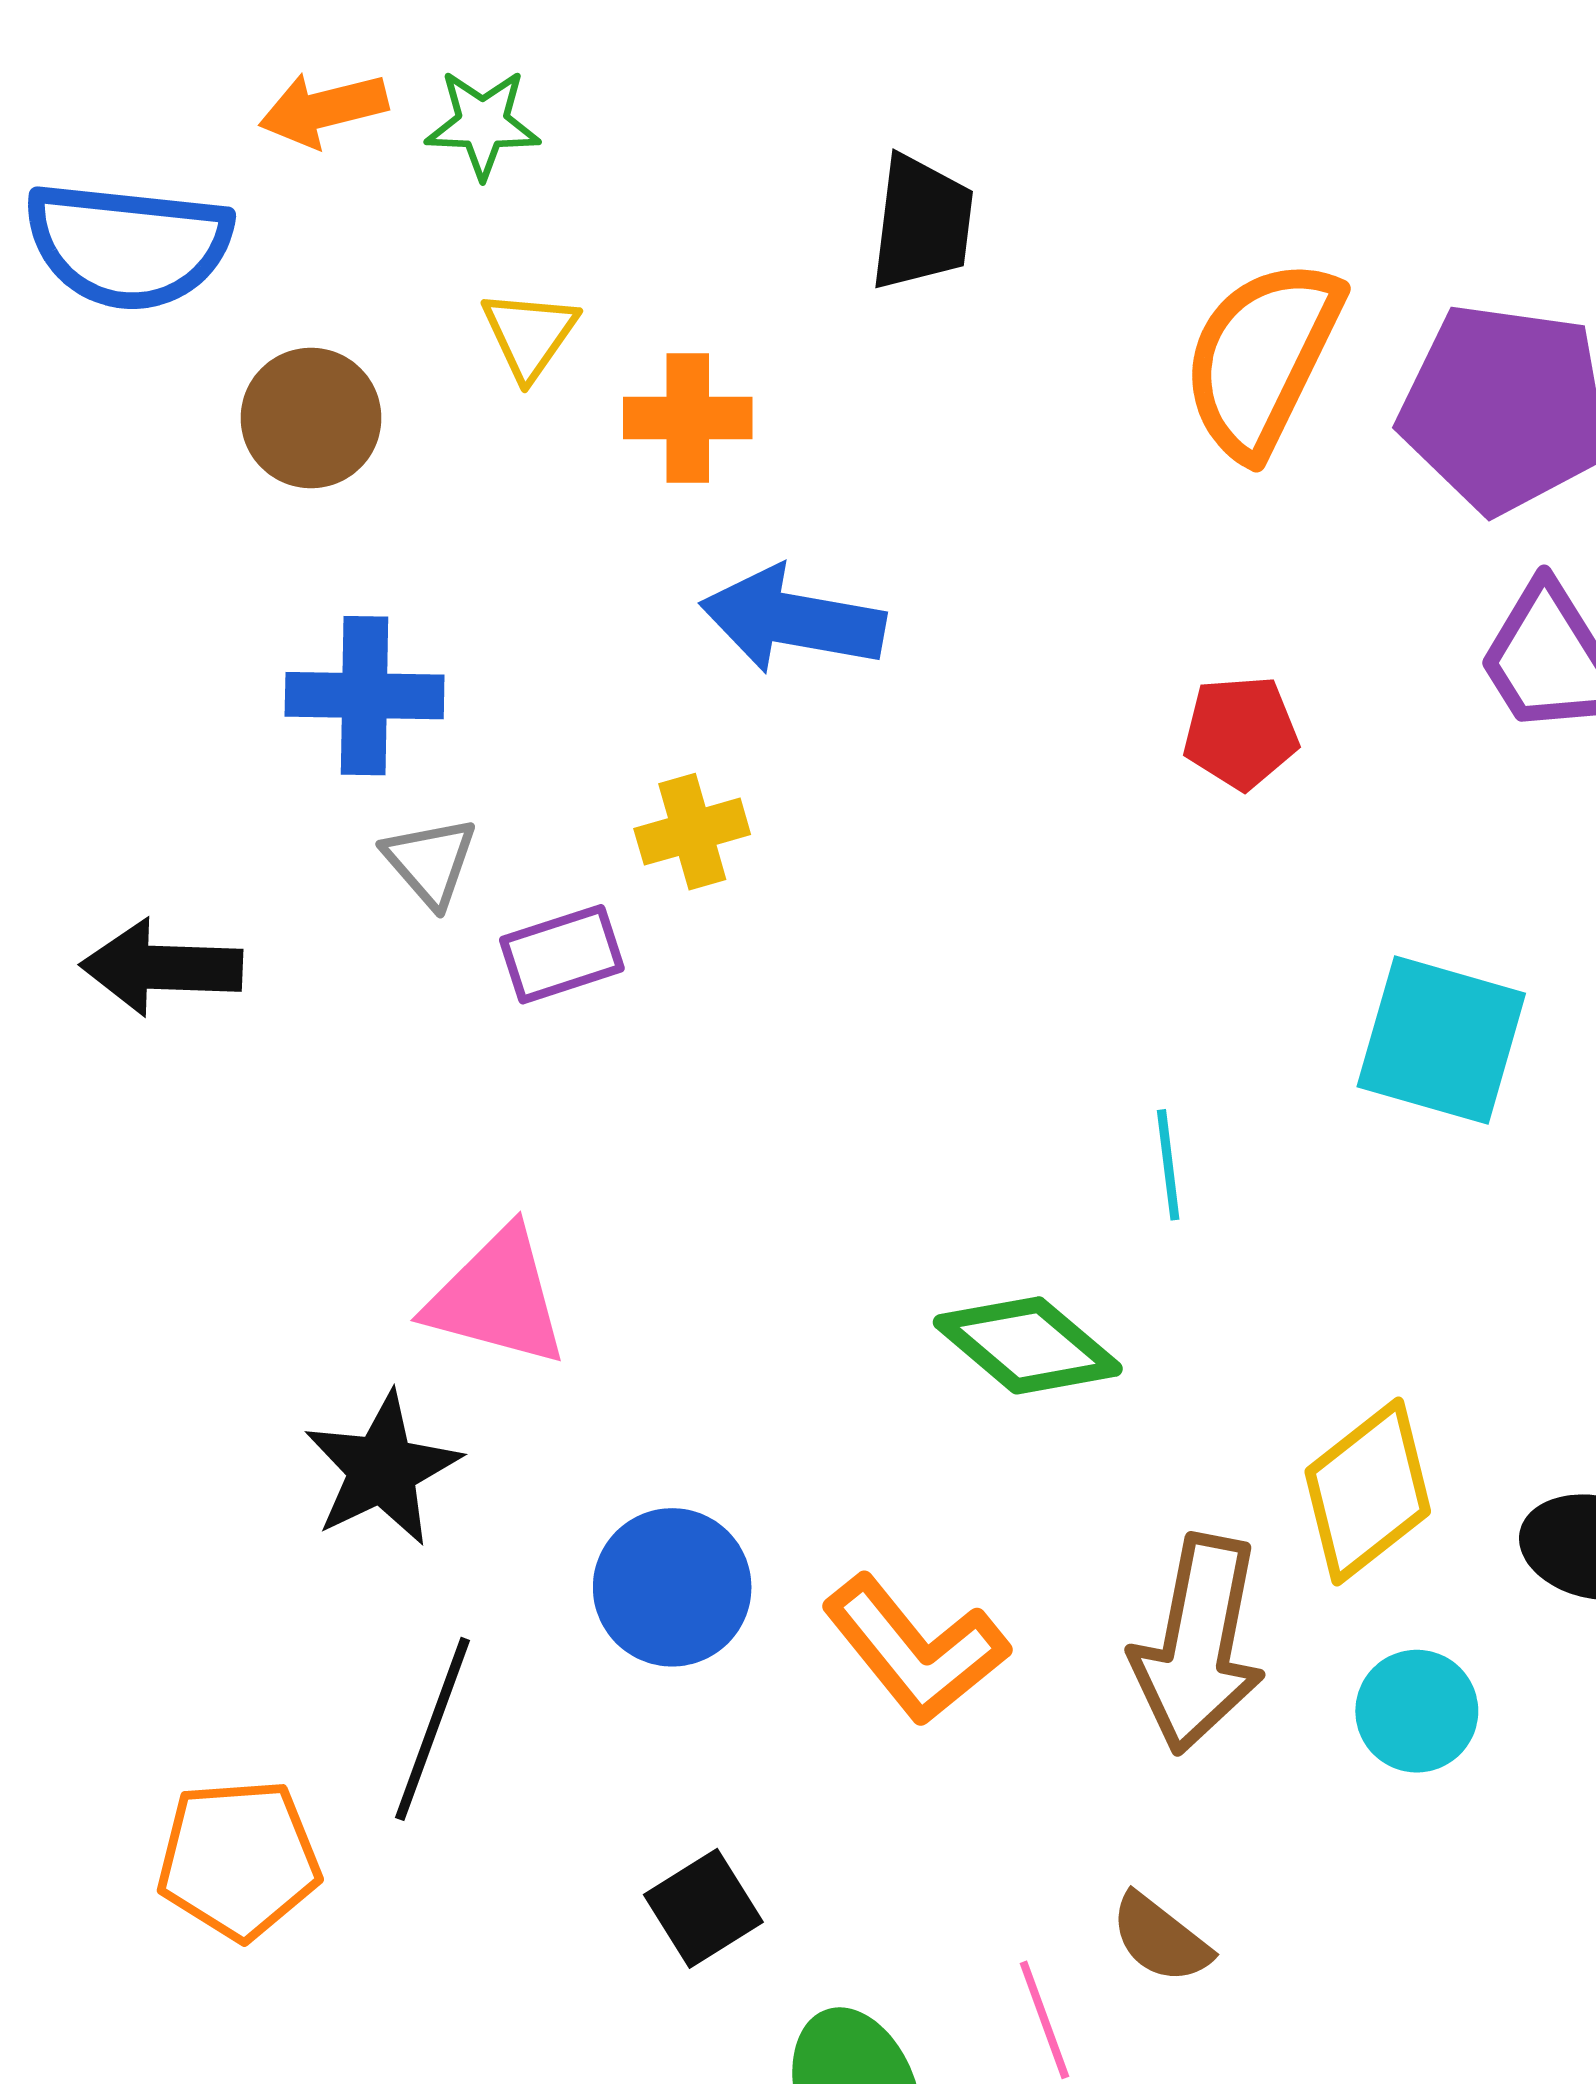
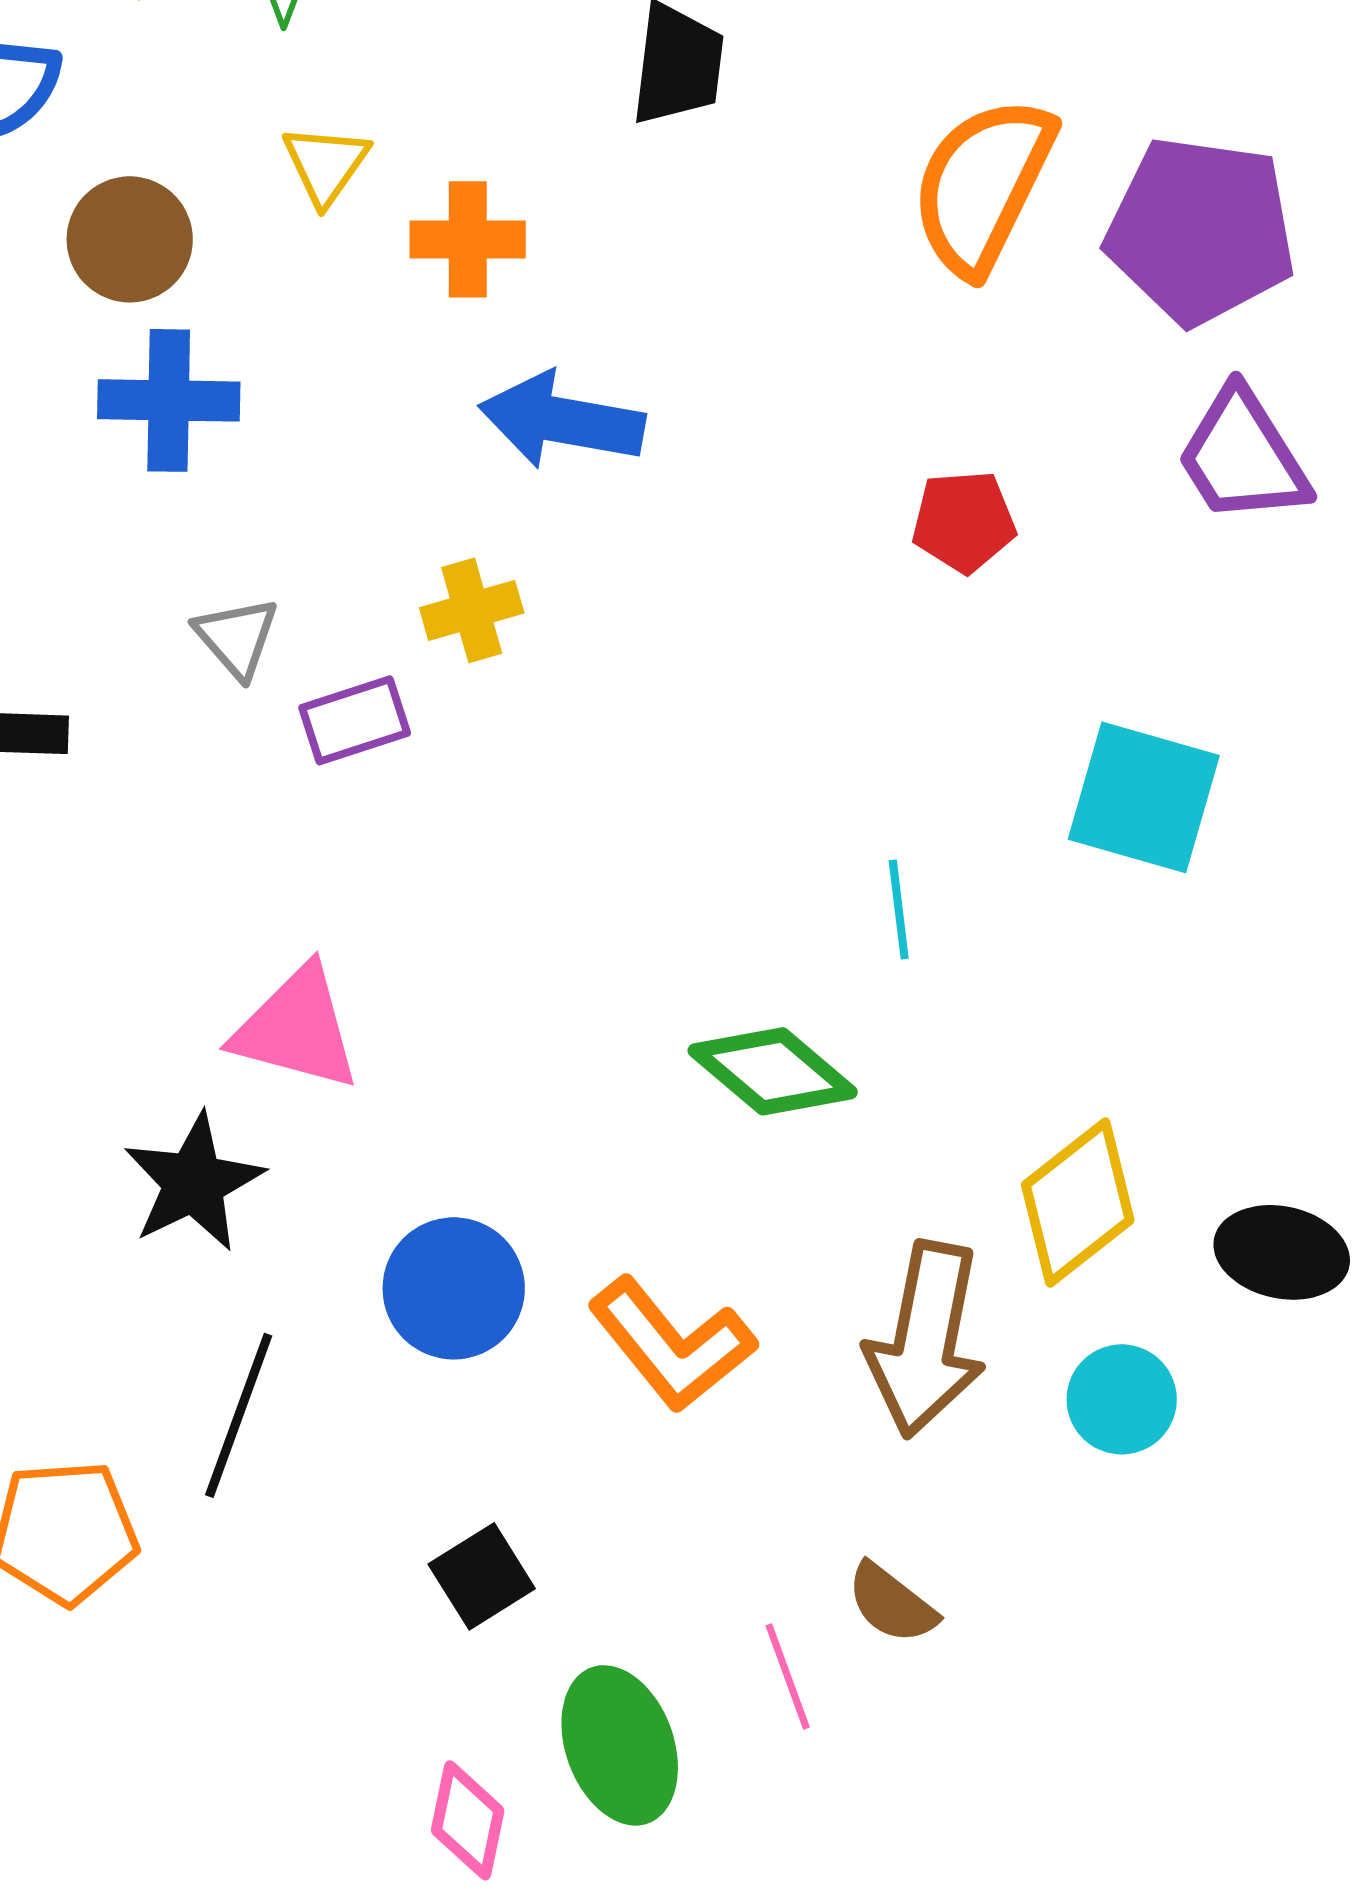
blue cross: (365, 696) -> (169, 400), moved

